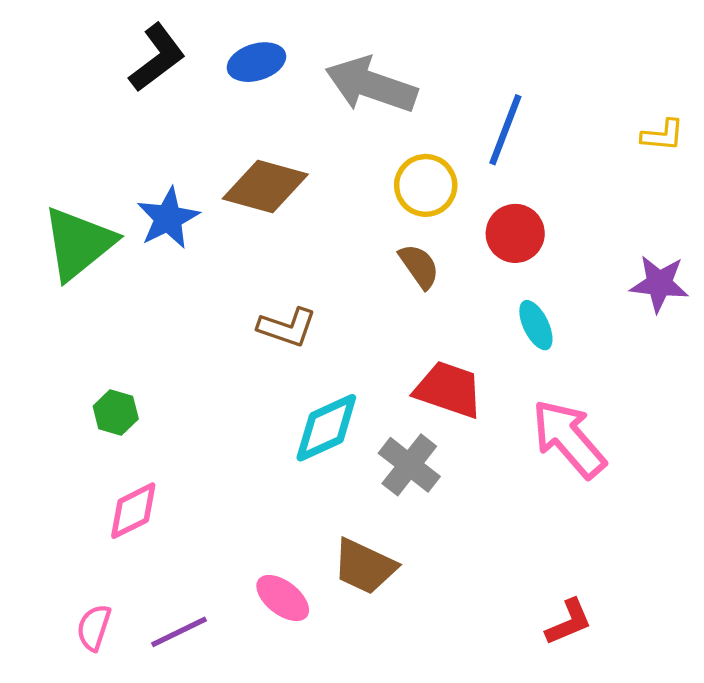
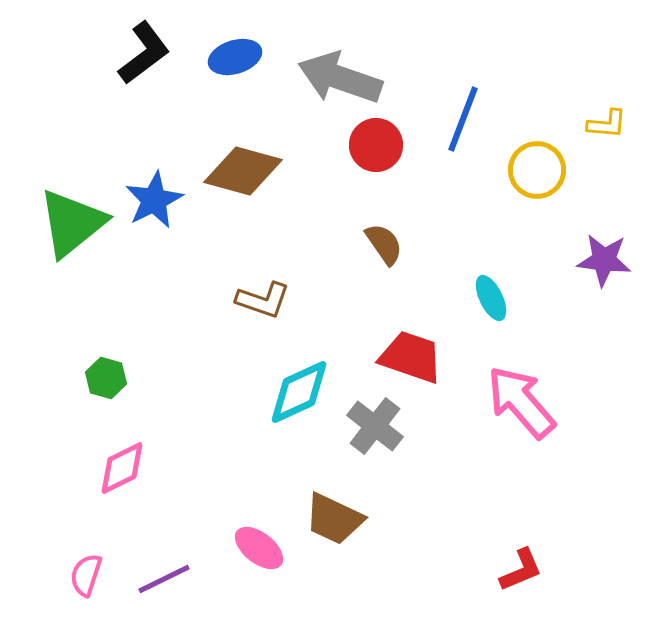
yellow circle: (426, 185) -> (537, 170), moved
red circle: (515, 233) -> (376, 145), moved

